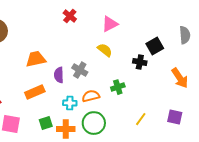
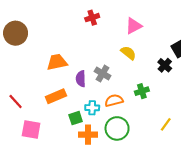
red cross: (70, 16) -> (92, 18), turned 32
black cross: (140, 62) -> (165, 65), turned 32
green square: (46, 123) -> (76, 118), moved

